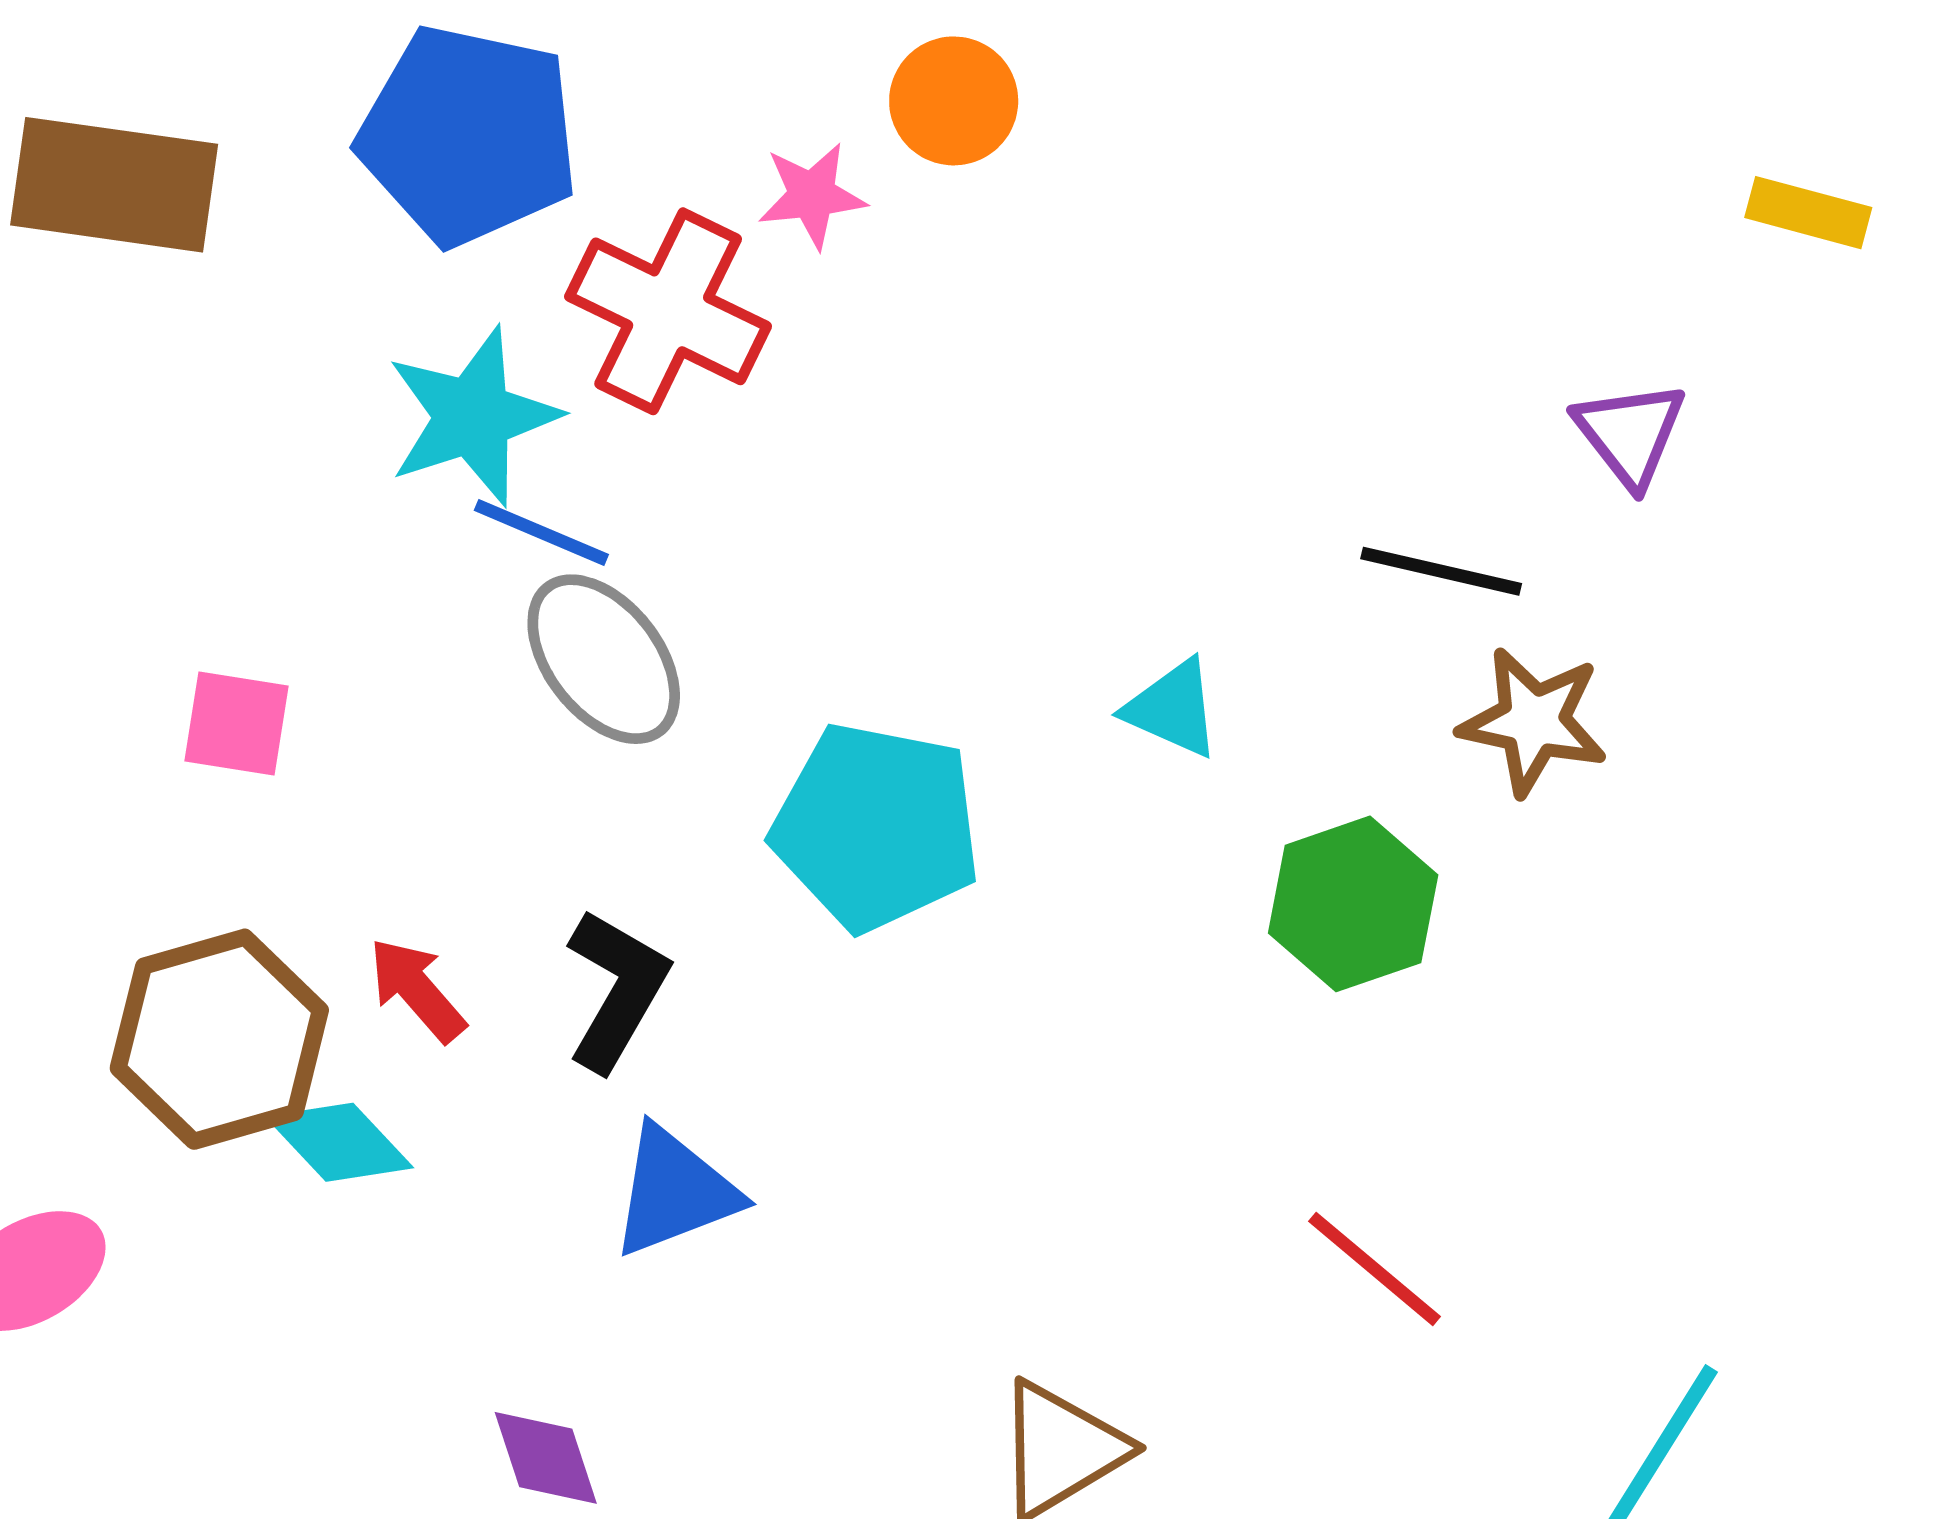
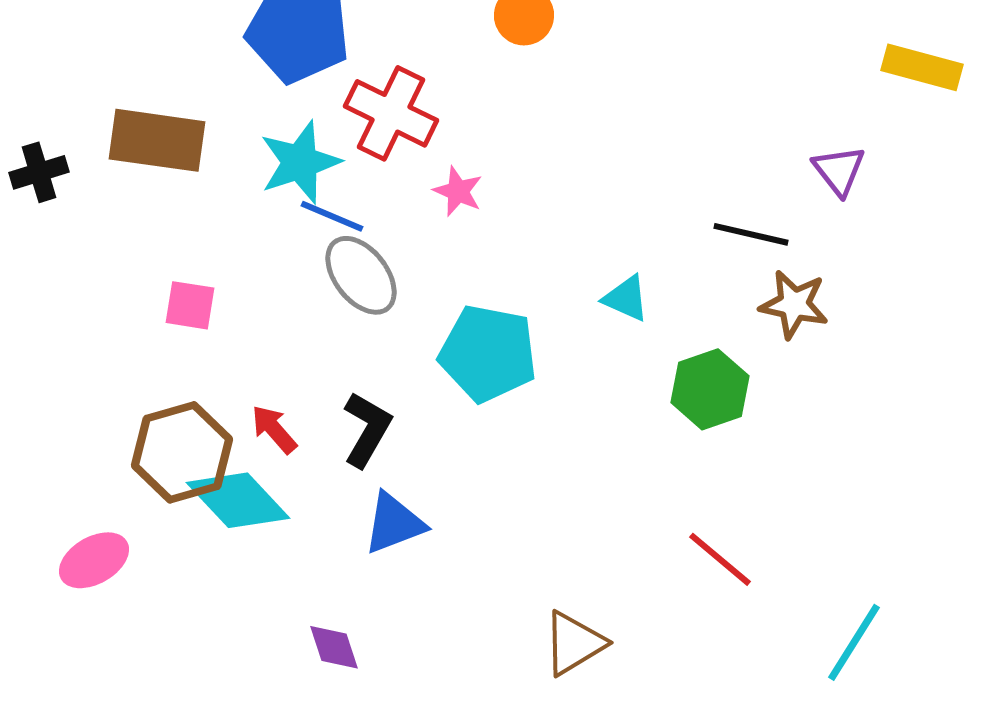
brown rectangle: (114, 185) -> (157, 140), moved
pink star: (812, 195) -> (458, 191), moved, turned 30
yellow rectangle: (1808, 213) -> (922, 67), size x1.4
cyan diamond: (340, 1142) -> (238, 500), size x1.5

